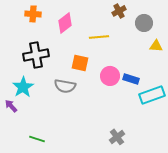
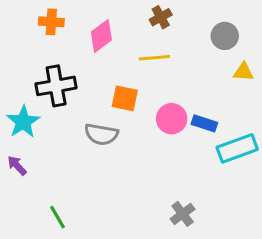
brown cross: (119, 11) -> (161, 17), moved
cyan star: (23, 87) -> (23, 122), moved
green line: (37, 139) -> (58, 217), turned 42

